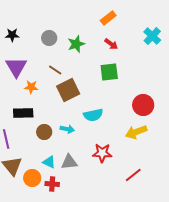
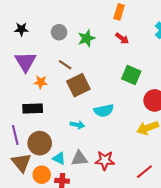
orange rectangle: (108, 18) -> (119, 12), turned -35
green square: (109, 72) -> (131, 75), moved, turned 30
brown circle: (44, 132) -> (40, 143), moved, size x1.5
red star: (102, 153) -> (105, 160), moved

